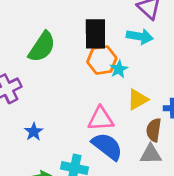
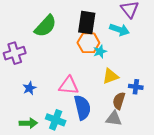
pink triangle: (101, 119) -> (69, 86), moved
blue semicircle: (107, 146) -> (82, 107), turned 30

